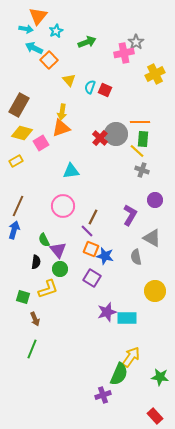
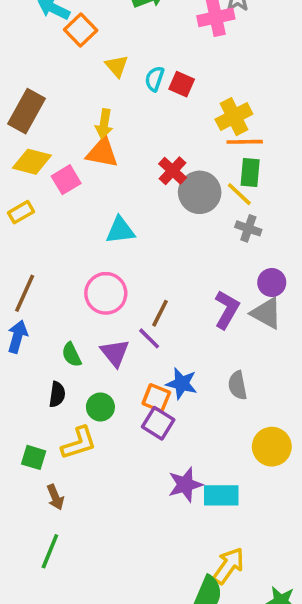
yellow cross: (155, 74) -> (234, 117), moved
orange triangle: (61, 128) -> (102, 153), turned 30
gray circle: (116, 134) -> (200, 192), moved
gray triangle: (152, 238) -> (266, 313), moved
orange square: (91, 249) -> (156, 398), moved
purple triangle: (58, 250) -> (115, 353), moved

